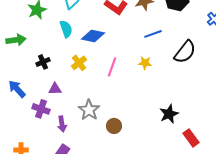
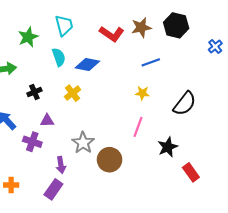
black semicircle: (185, 52) -> (185, 104), moved
pink line: (112, 67) -> (138, 127), moved
purple arrow: (62, 124) -> (61, 165), moved
brown circle: (114, 126) -> (110, 160), size x1.5

